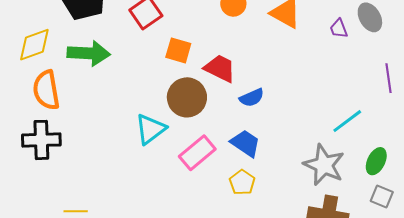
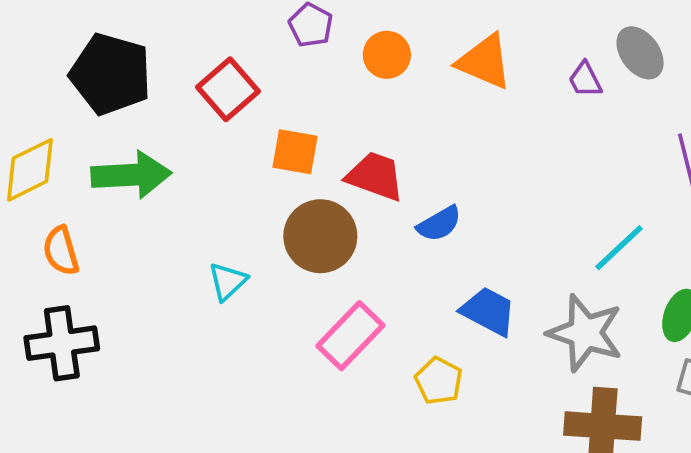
orange semicircle: (46, 90) -> (61, 251), size x0.7
cyan triangle: (150, 129) -> (228, 281), moved, size x0.7
blue trapezoid: (245, 143) -> (488, 311), moved

